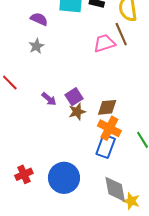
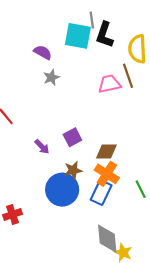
gray star: (36, 46) -> (51, 77), moved
purple arrow: (49, 99) -> (42, 147), moved
brown star: (77, 112) -> (73, 170), moved
blue circle: (64, 178) -> (62, 190), moved

